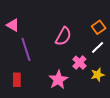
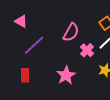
purple line: (26, 49) -> (34, 45), turned 65
pink cross: (79, 63) -> (87, 50), moved

